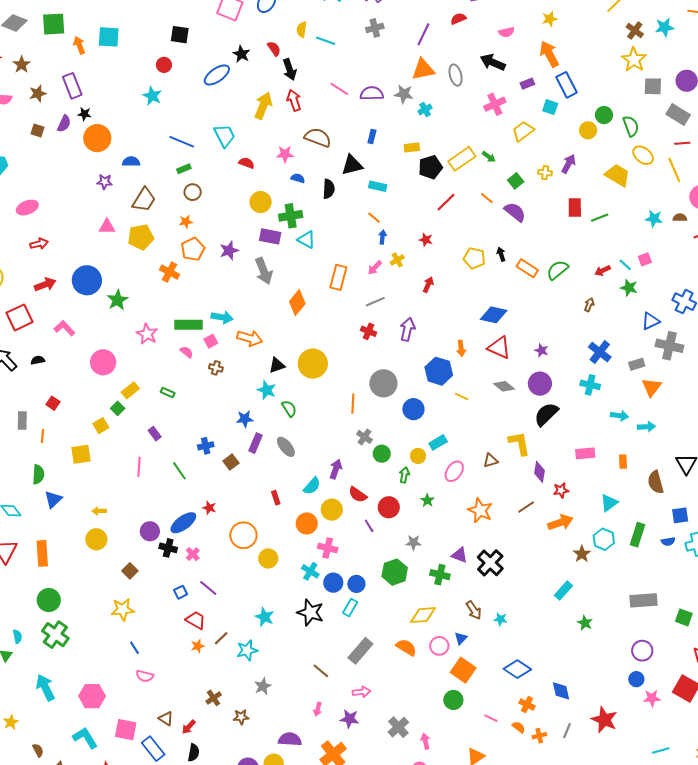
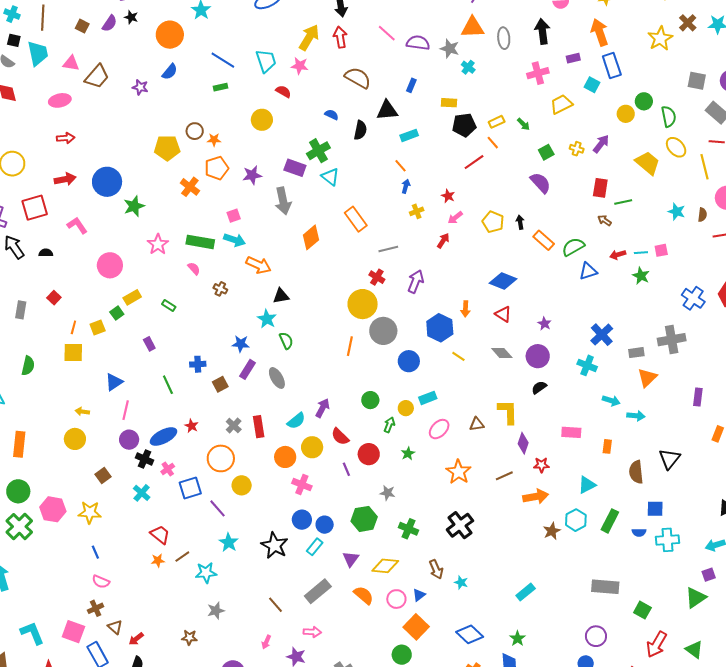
yellow star: (634, 60) -> (660, 38), moved
black arrow: (493, 62) -> (542, 31), turned 50
cyan cross: (425, 109) -> (468, 67), turned -32
orange circle: (97, 138) -> (170, 35), moved
pink star: (285, 154) -> (300, 66), moved
yellow rectangle: (462, 159) -> (497, 122), size x0.6
blue semicircle: (131, 162) -> (170, 72), turned 120
cyan rectangle: (378, 186) -> (409, 135), turned -42
brown circle: (193, 192) -> (195, 131), moved
orange line: (487, 198) -> (493, 143), moved
brown trapezoid: (144, 200) -> (97, 77), moved
yellow circle: (261, 202) -> (262, 120), moved
green cross: (291, 216) -> (318, 151), turned -30
brown semicircle: (680, 218) -> (702, 215), turned 88
pink triangle: (107, 227) -> (71, 63), moved
cyan line: (625, 265) -> (641, 253), turned -56
pink arrow: (375, 268) -> (455, 218), moved
orange rectangle: (338, 277) -> (356, 219), turned -60
brown arrow: (589, 305) -> (605, 220), moved, turned -88
blue triangle: (651, 321) -> (588, 271), moved
pink square: (211, 341) -> (234, 216), moved
gray cross: (669, 346) -> (672, 340), turned -32
red triangle: (499, 348) -> (503, 314), size x0.7
yellow circle: (313, 364) -> (363, 304), moved
black semicircle: (546, 414) -> (539, 387), size x0.6
orange line: (42, 436) -> (73, 327), moved
gray cross: (364, 437) -> (234, 425), moved
pink line: (139, 467) -> (126, 410), moved
red rectangle: (276, 498) -> (259, 427), size x1.5
blue triangle: (53, 499) -> (114, 382), moved
purple triangle: (460, 555) -> (351, 559), moved, turned 36
cyan cross: (310, 571) -> (142, 493), moved
purple line: (208, 588) -> (218, 508), moved
cyan rectangle: (563, 590) -> (526, 592), moved
blue square: (181, 592) -> (190, 488), moved, size x1.6
green star: (585, 623) -> (518, 638), moved
pink hexagon: (92, 696) -> (53, 509), moved
brown cross: (214, 698) -> (96, 608), moved

